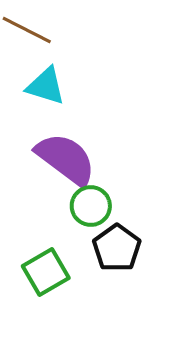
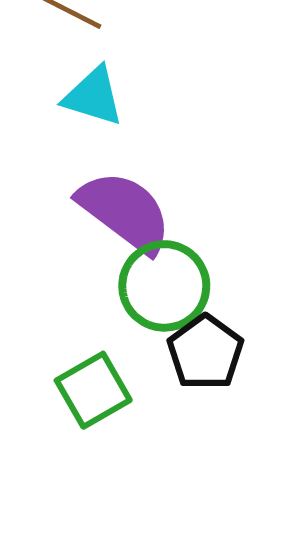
green circle: (91, 206) -> (164, 286), size x1.4

